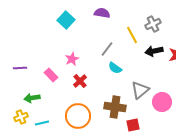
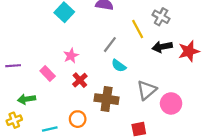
gray cross: (153, 24) -> (161, 17), turned -35
brown cross: (115, 107) -> (107, 99), moved
orange circle: (78, 116) -> (78, 119), size x0.6
cyan line: (42, 123) -> (50, 129), moved

